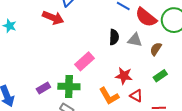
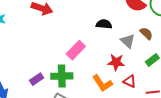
black semicircle: (114, 37) -> (104, 24), turned -84
gray triangle: (135, 40) -> (128, 41), moved, turned 35
brown semicircle: (156, 49) -> (146, 33), turned 104

